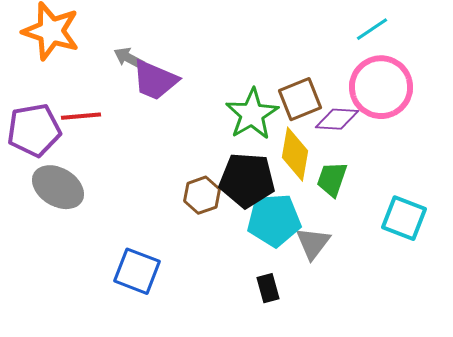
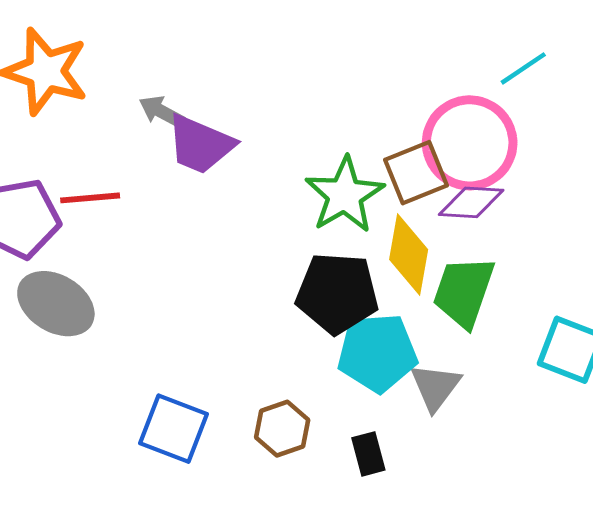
pink circle: (381, 87) -> (470, 143), moved
green trapezoid: (332, 179) -> (464, 292), size x1.4
brown hexagon: (202, 195) -> (282, 429), moved

